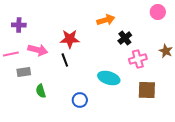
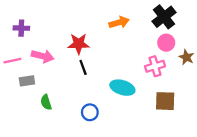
pink circle: (158, 12) -> (166, 43), moved
black cross: (125, 38) -> (164, 17), moved, size x1.5
black line: (65, 60) -> (83, 67), moved

